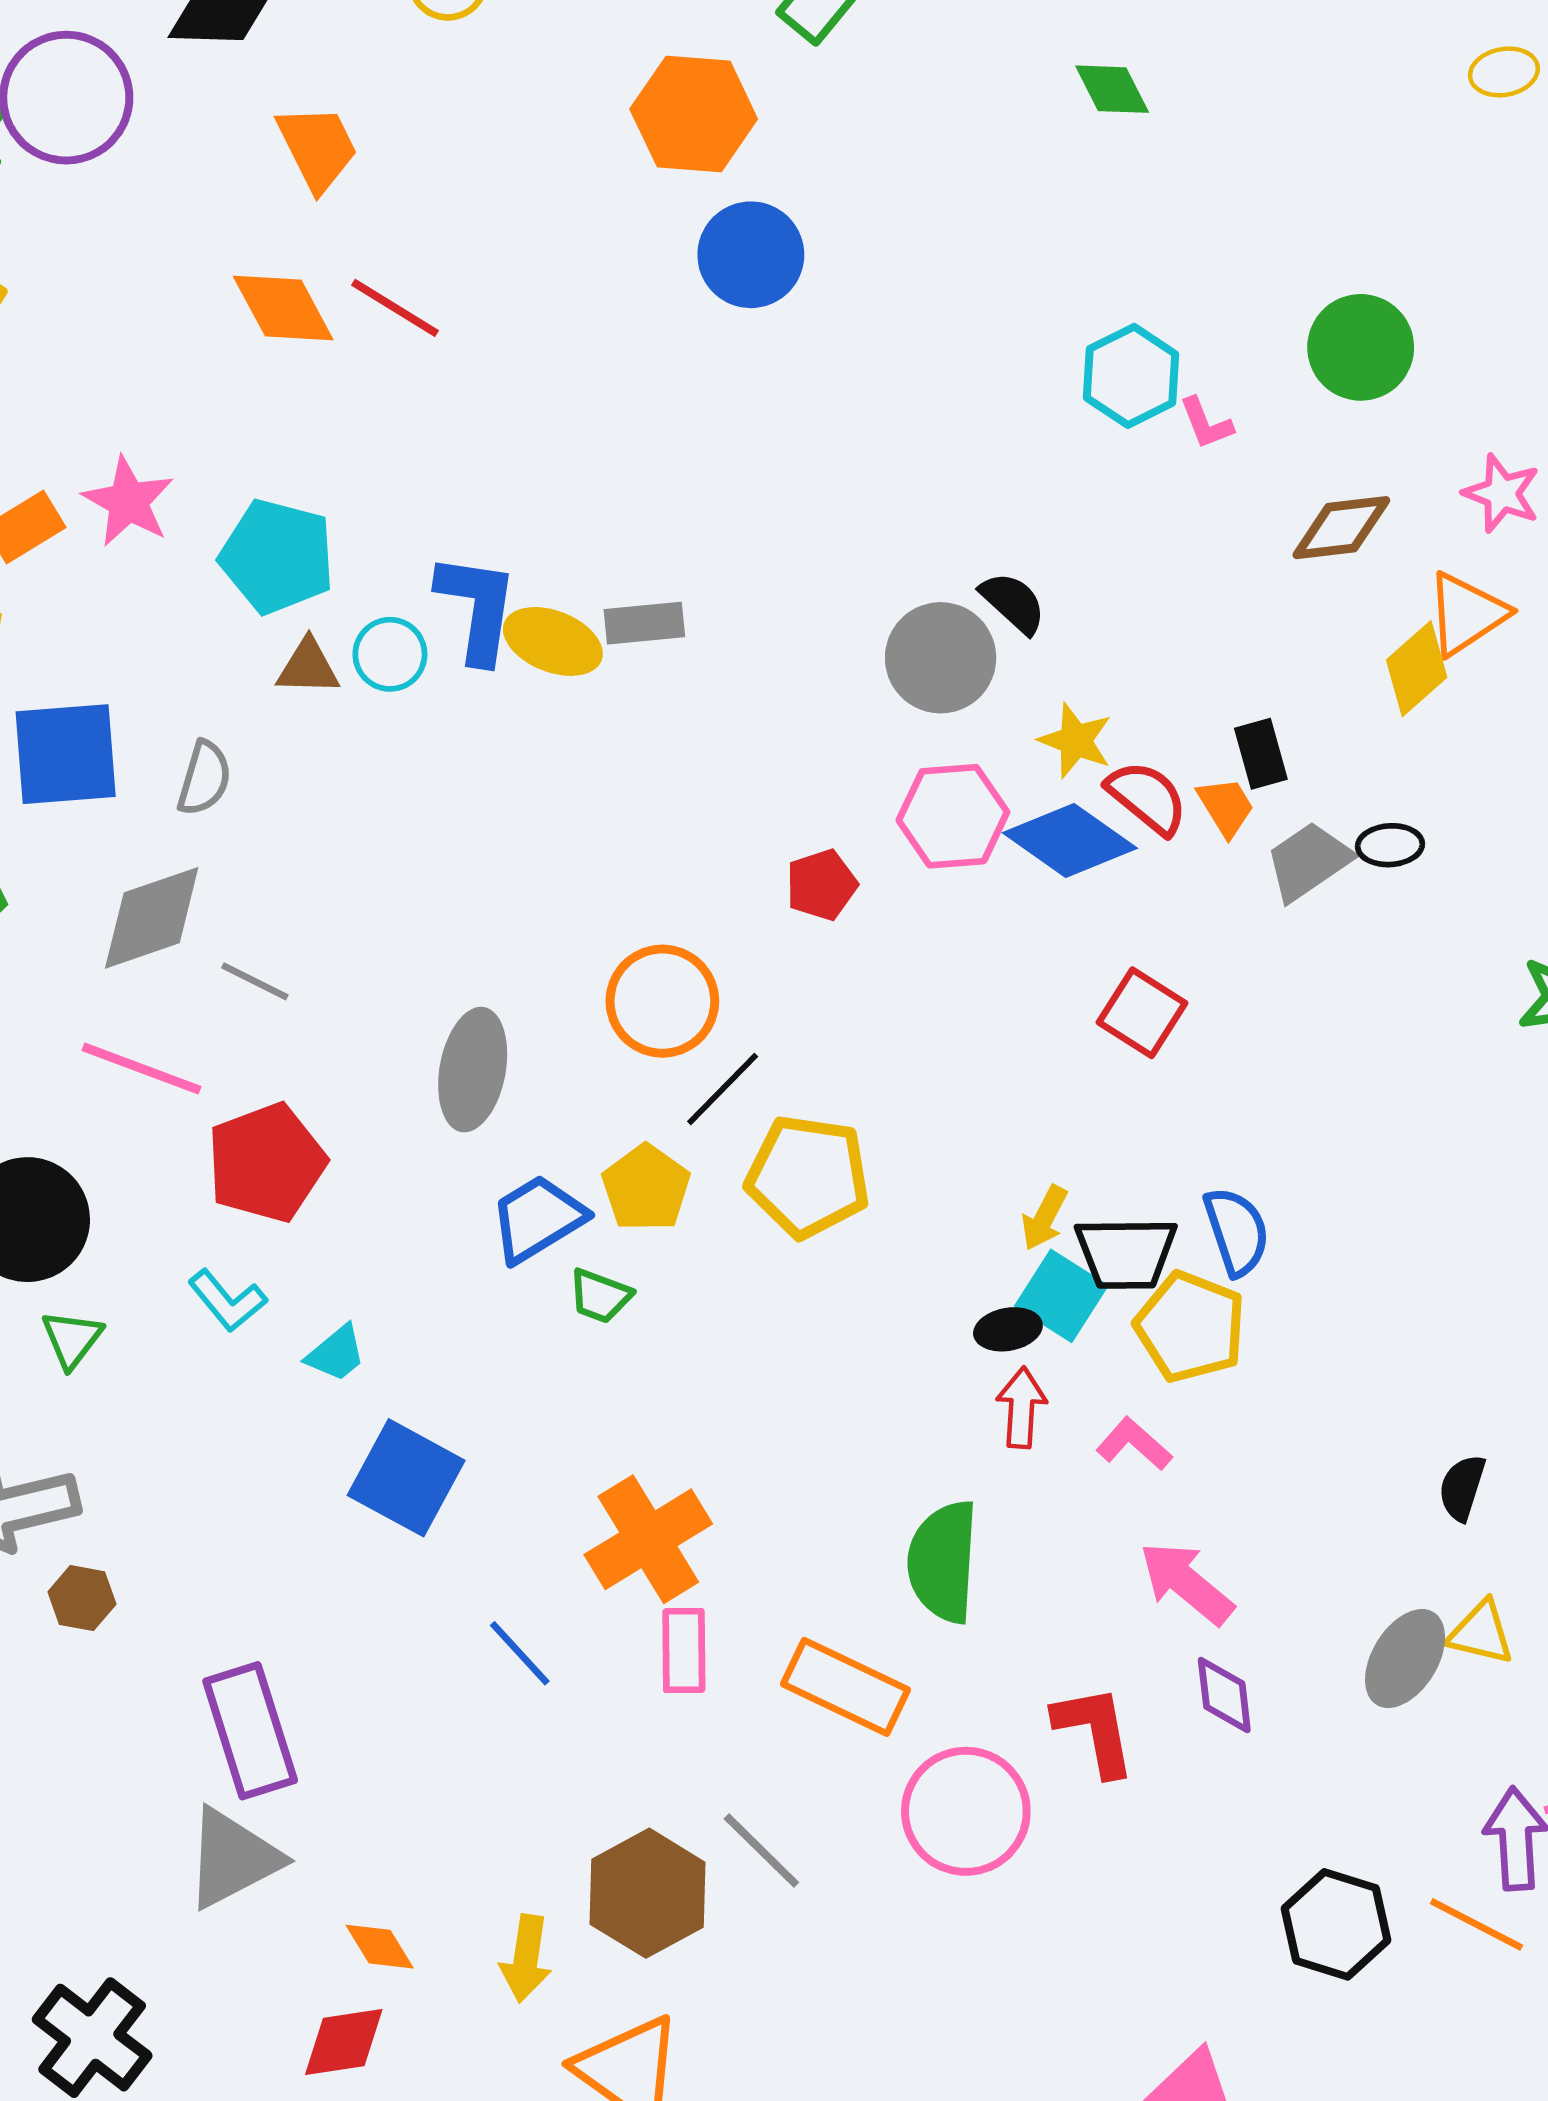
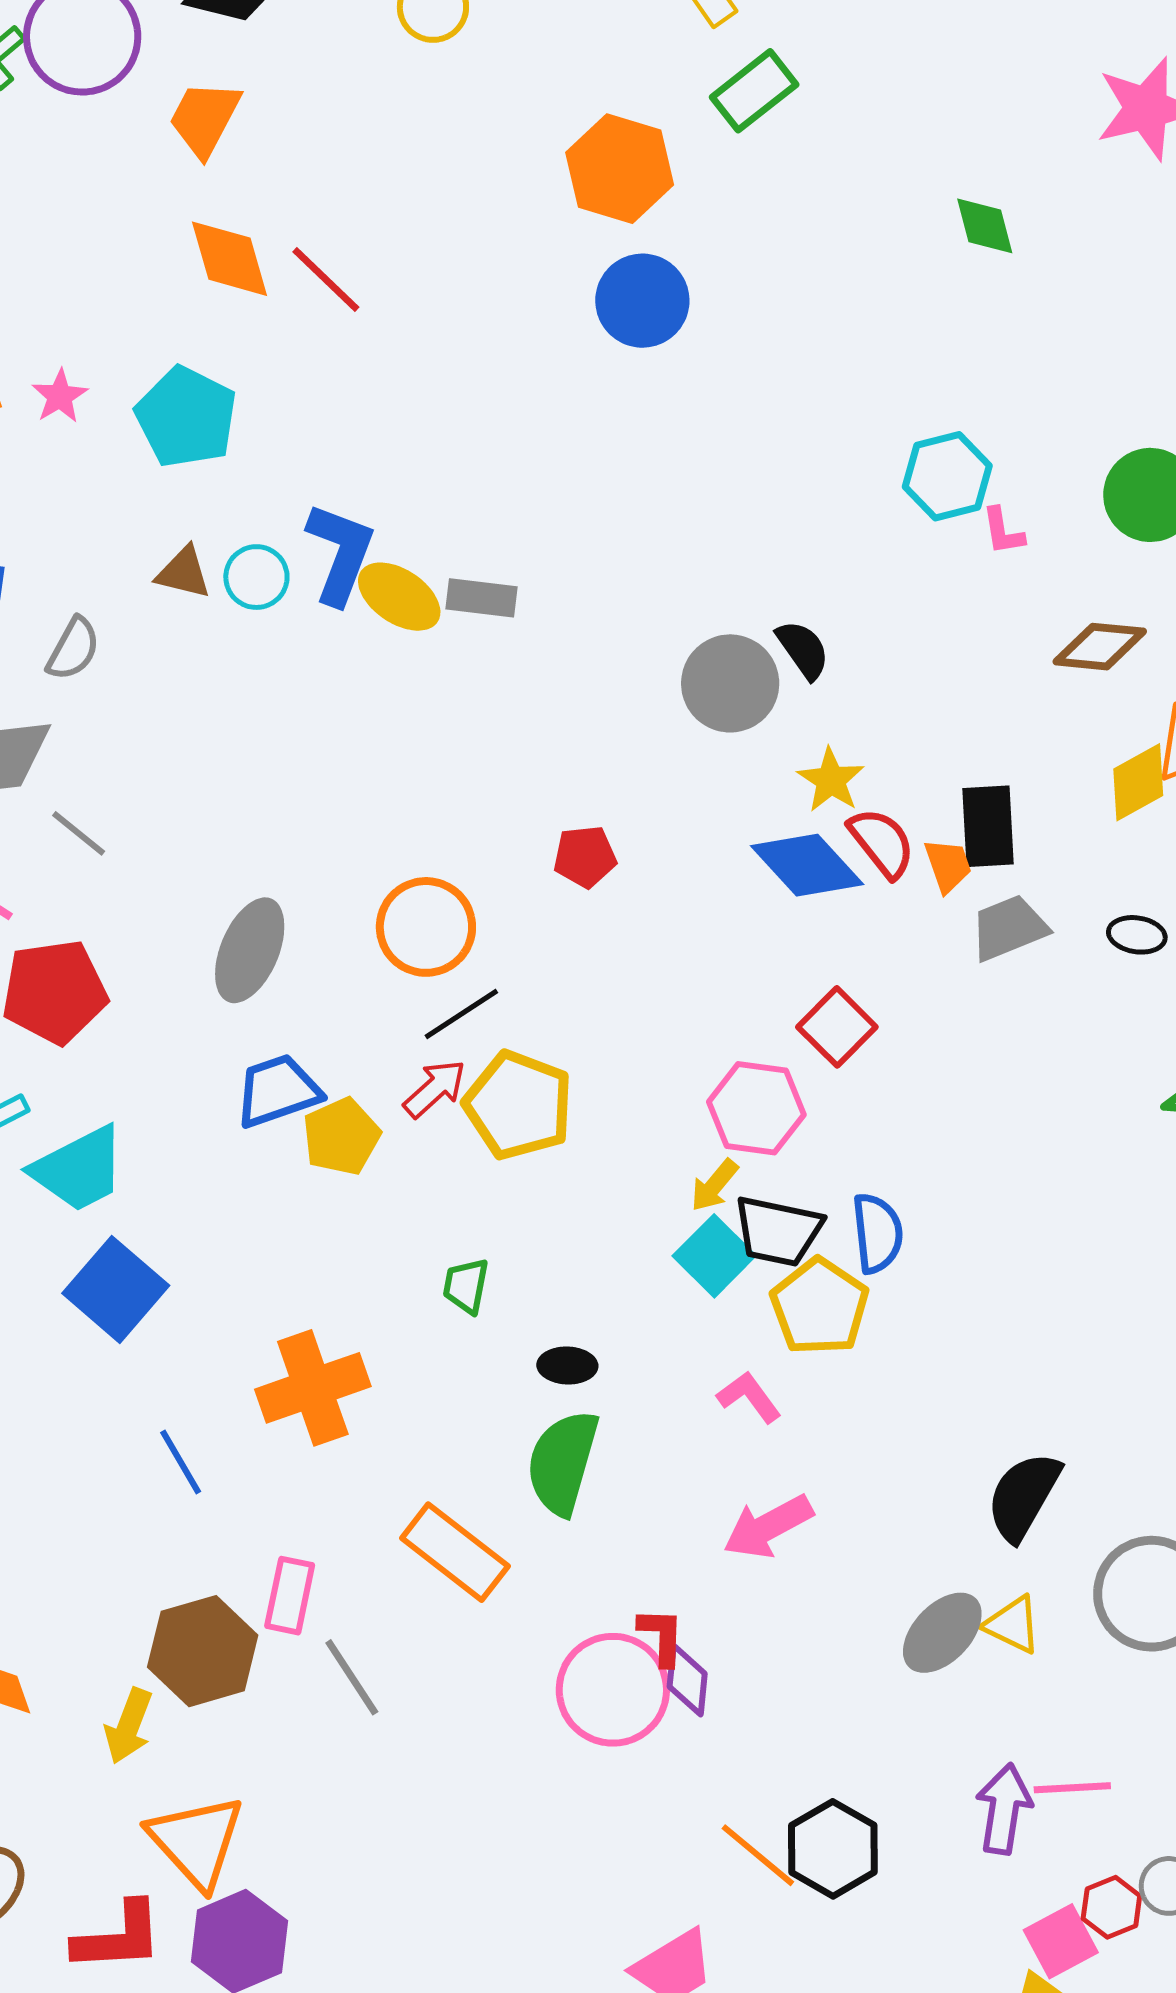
orange trapezoid: (317, 148) -> (205, 118), moved, turned -138
pink star: (128, 501) -> (60, 396), size x0.7
cyan pentagon: (277, 556) -> (186, 417), moved
black rectangle: (1261, 754) -> (988, 826), size x1.4
pink hexagon: (953, 816) -> (756, 1108), moved
black ellipse: (1390, 845) -> (1137, 935), moved
yellow pentagon: (646, 1188) -> (341, 1136), moved
green trapezoid: (600, 1296) -> (466, 1286), moved, turned 68
black ellipse: (1008, 1329) -> (567, 1365), moved
cyan trapezoid: (336, 1353) -> (79, 1169), size x1.8
red arrow: (1021, 1408) -> (435, 1089), moved, turned 32
black semicircle: (1462, 1488) -> (1023, 1496), size x1.6
pink arrow: (1186, 1583) -> (768, 1527), turned -80
pink rectangle: (684, 1651) -> (290, 1596), moved
purple diamond: (1224, 1695) -> (687, 1680), moved
red L-shape: (1095, 1730) -> (661, 1636), size x0.7
pink circle: (966, 1811) -> (613, 1690), moved
brown hexagon: (648, 1893) -> (203, 1651), moved
orange line: (1476, 1924) -> (758, 1855), moved

